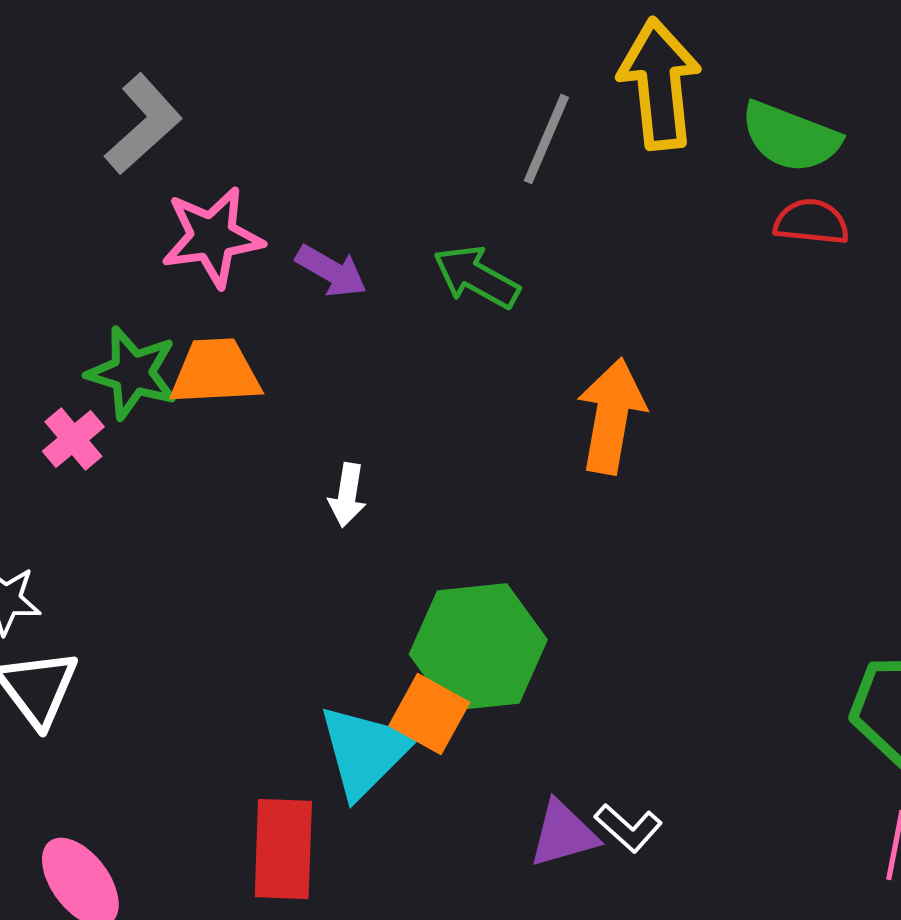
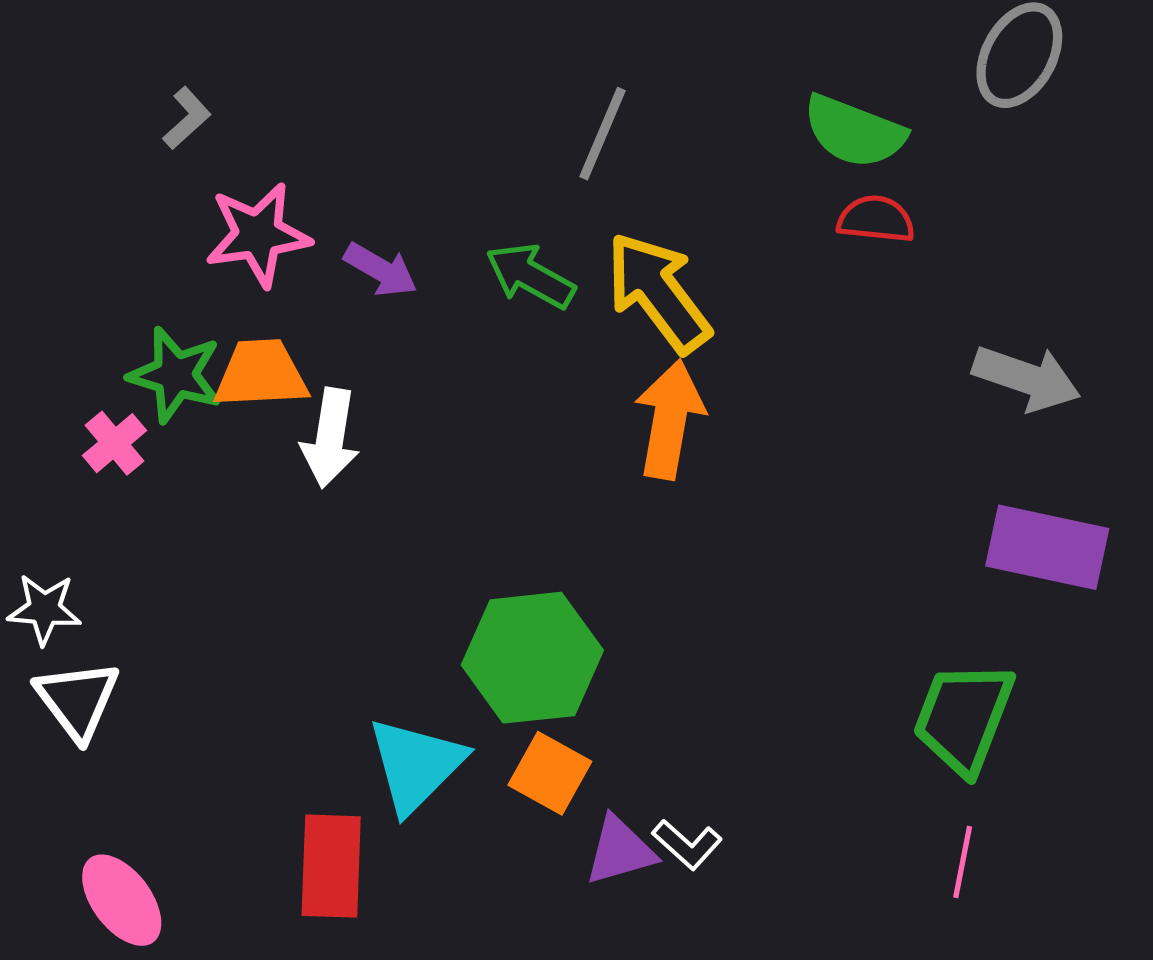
yellow arrow: (659, 84) -> (658, 292), moved, turned -31
gray L-shape: (143, 124) -> (187, 118), size x0.6
white arrow: (347, 495) -> (330, 438), moved, size x1.5
orange square: (429, 714) -> (550, 773), moved

